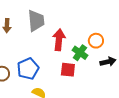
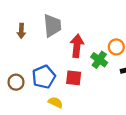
red square: (68, 70) -> (74, 78), moved

